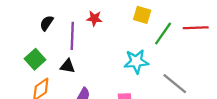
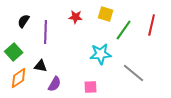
red star: (94, 18) -> (76, 17), moved
red line: (196, 28) -> (152, 25), turned -75
black triangle: (68, 66) -> (41, 66), moved

